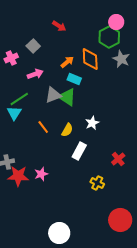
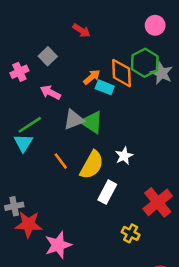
green hexagon: (109, 37) -> (145, 63), moved
pink arrow: (35, 74) -> (50, 93), turned -133
cyan rectangle: (74, 79) -> (105, 87), moved
yellow semicircle: (67, 130) -> (92, 165), size x1.6
red cross: (118, 159) -> (158, 202), size x1.6
pink star: (41, 174) -> (58, 245), moved, size x1.5

